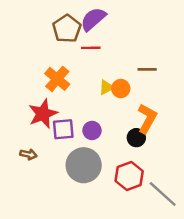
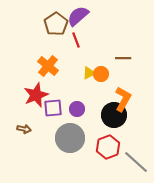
red line: (91, 48) -> (76, 40), turned 70
black circle: (136, 138) -> (114, 115), size x1.6

